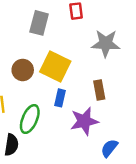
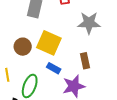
blue rectangle: (60, 98) -> (54, 68), turned -72

